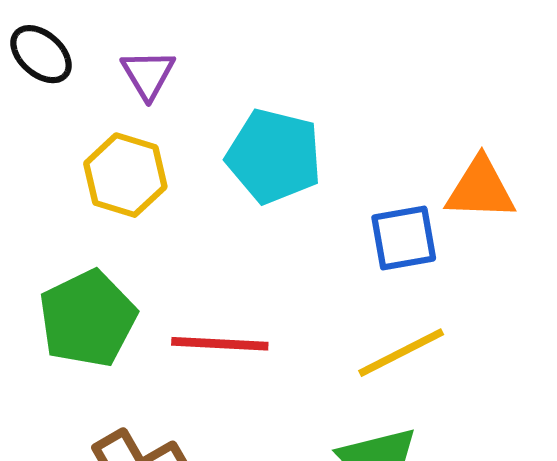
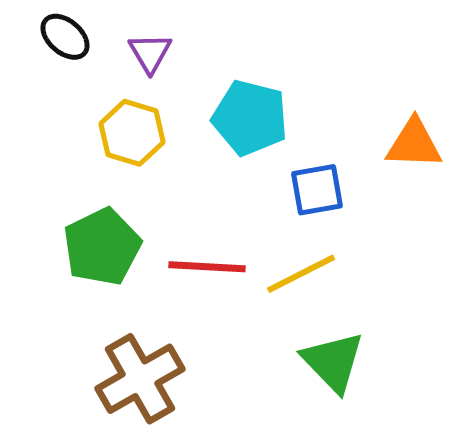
blue square: (404, 238) -> (317, 190), moved
yellow line: (401, 353) -> (301, 274), moved

